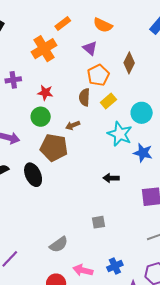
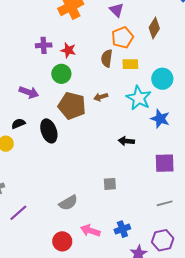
purple cross: (13, 80) -> (44, 45), moved
yellow rectangle: (108, 101) -> (130, 64), turned 35
brown arrow: (73, 125) -> (101, 97), moved

